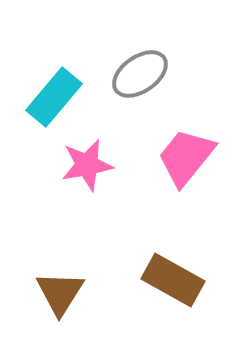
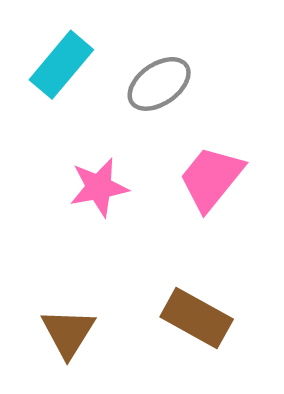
cyan rectangle: (54, 97) -> (61, 65), moved

